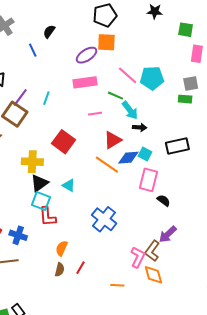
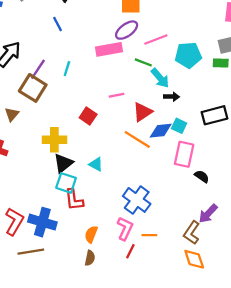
blue line: (33, 50) -> (57, 24), moved
purple ellipse: (87, 55) -> (127, 30), moved
pink line: (128, 75) -> (156, 39), turned -60
cyan pentagon: (152, 78) -> (188, 55), moved
pink line: (95, 114) -> (117, 95), moved
red square: (64, 142) -> (88, 116), size x0.7
blue cross: (18, 235) -> (42, 222), size x1.4
pink L-shape: (138, 257) -> (125, 228), moved
red line: (80, 268) -> (130, 251), moved
orange line: (117, 285) -> (149, 235), moved

